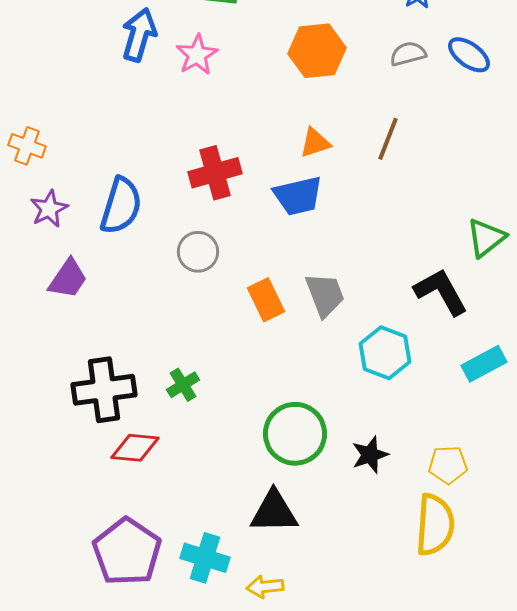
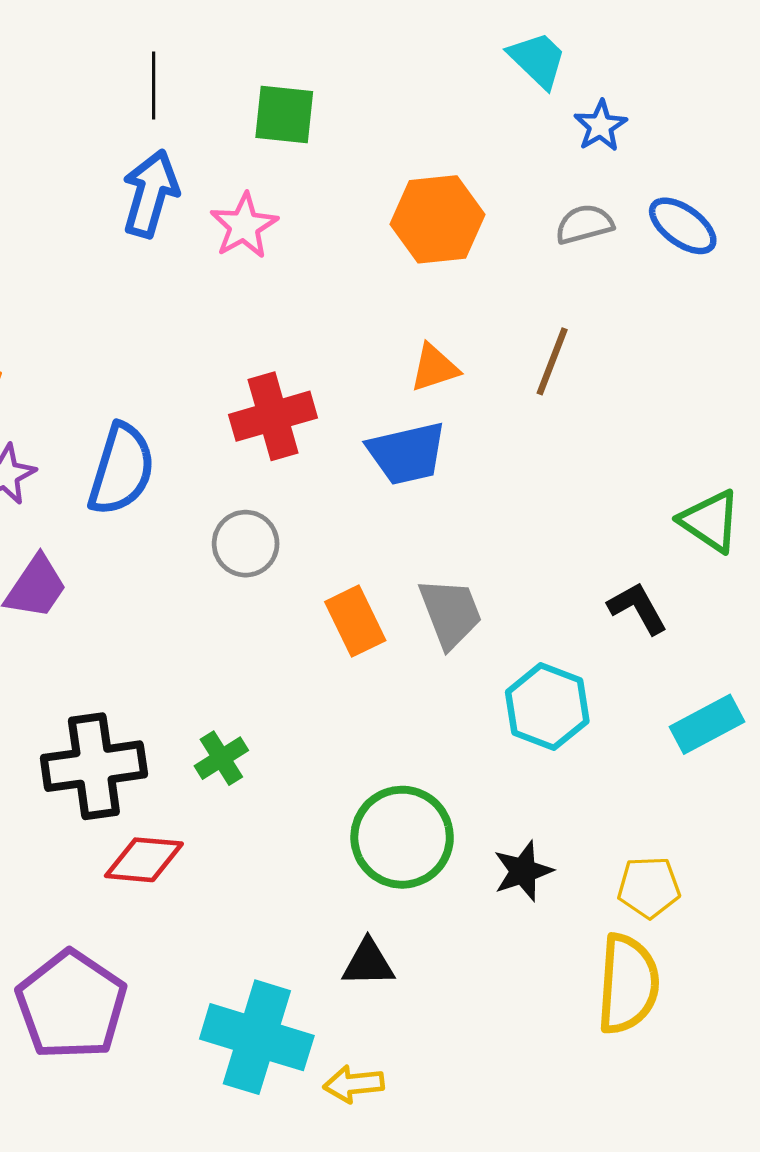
green triangle: (486, 238) -> (710, 521), turned -48
black L-shape: (441, 292) -> (638, 608), size x0.7
black triangle: (274, 512) -> (368, 963), size x0.7
purple pentagon: (127, 552) -> (71, 1005), moved
cyan cross: (205, 558) -> (257, 1037), size x1.4

